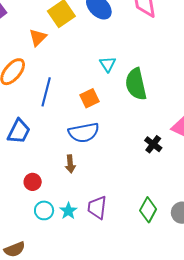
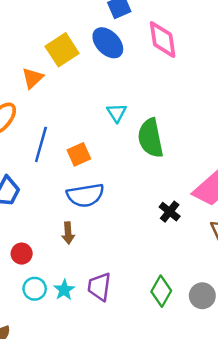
orange square: (90, 98) -> (79, 154), moved

